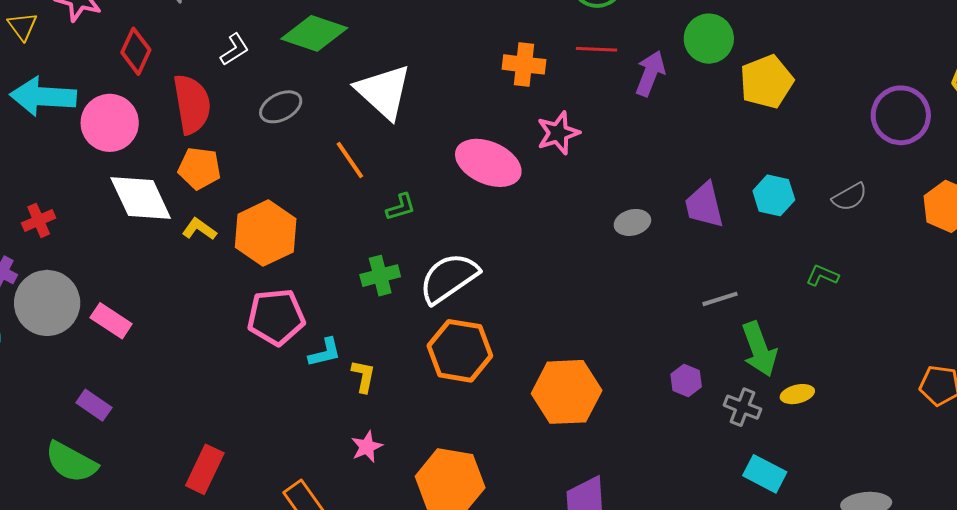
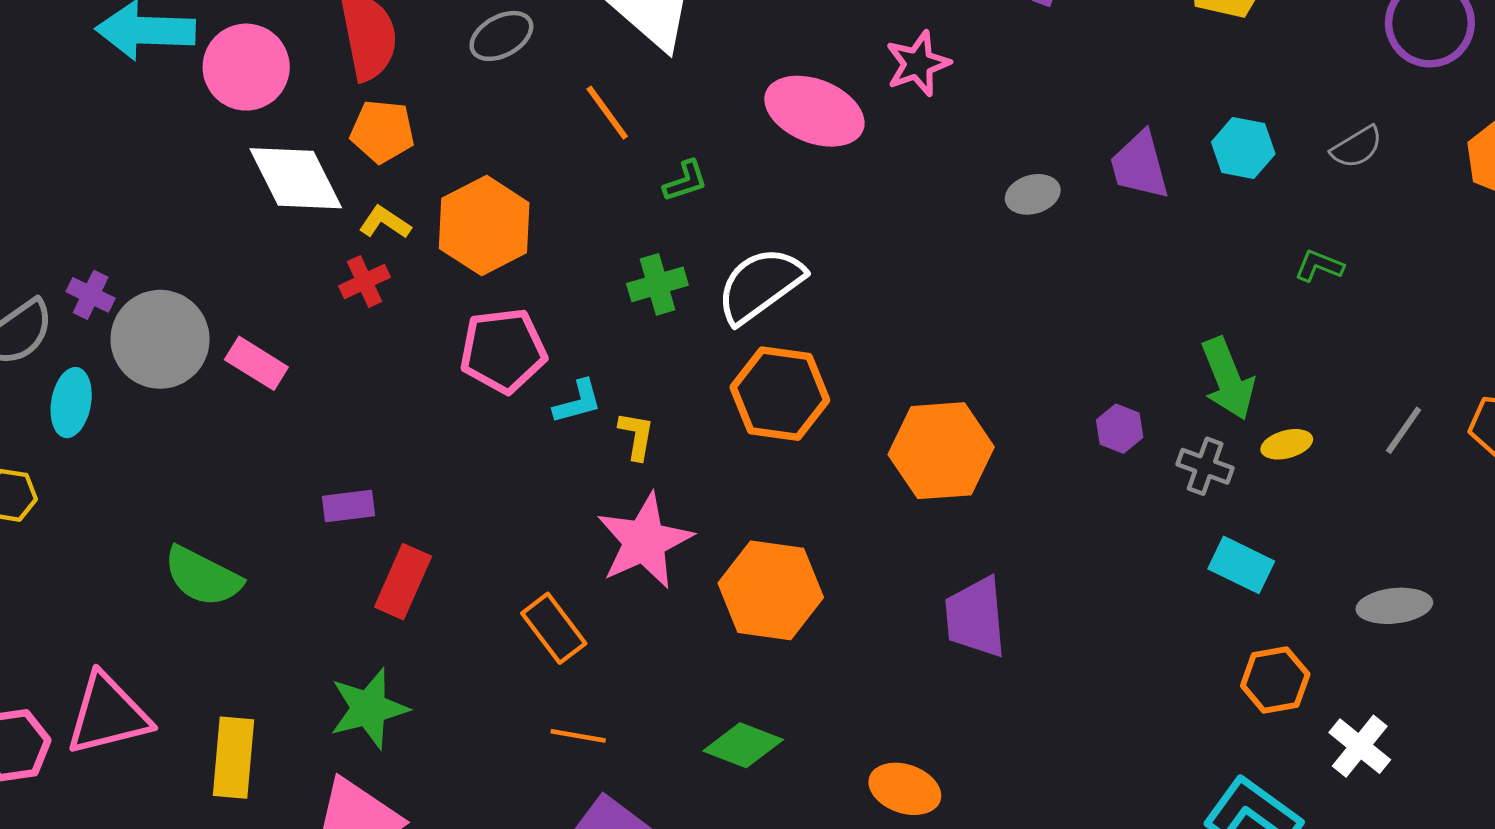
red cross: (39, 220) -> (365, 282), moved
gray line: (720, 299) -> (1404, 430), moved, turned -36
purple rectangle: (94, 405) -> (349, 506), moved, turned -40
pink star: (367, 447) -> (644, 541), size x2.0

